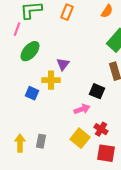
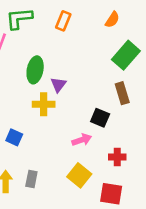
green ellipse: (30, 51) -> (35, 70), moved, turned -30
blue square: (32, 93) -> (14, 137), moved
red cross: (101, 129) -> (117, 157), moved, turned -32

